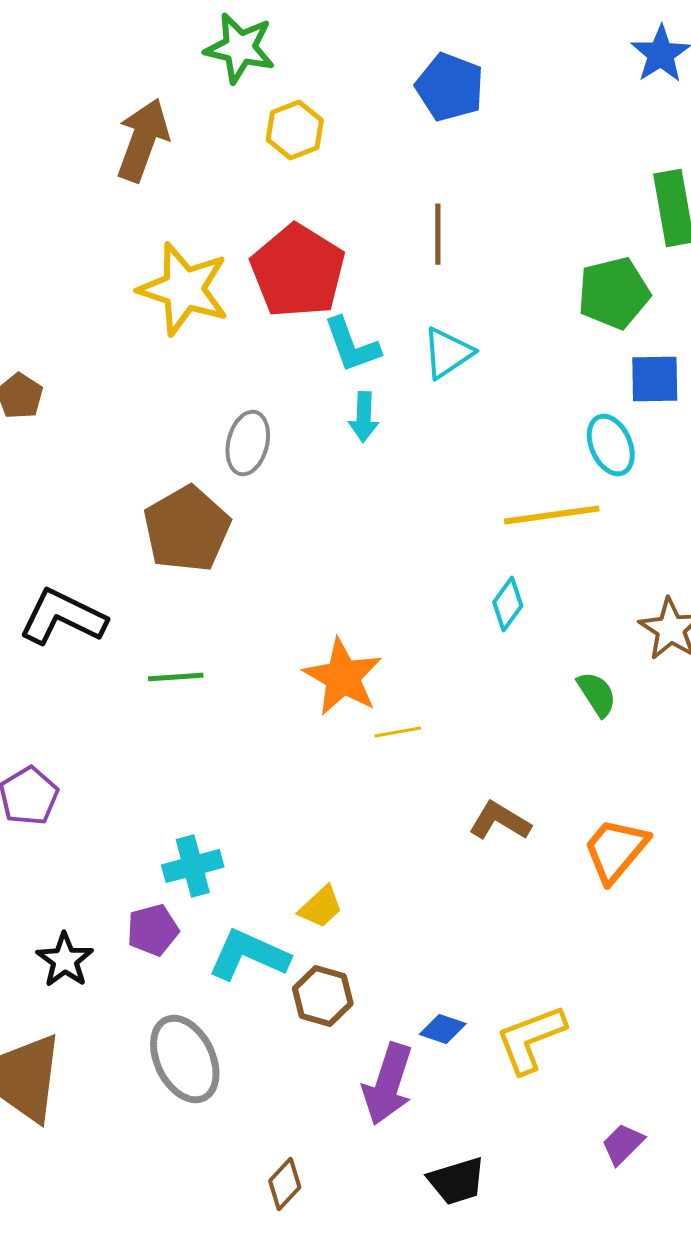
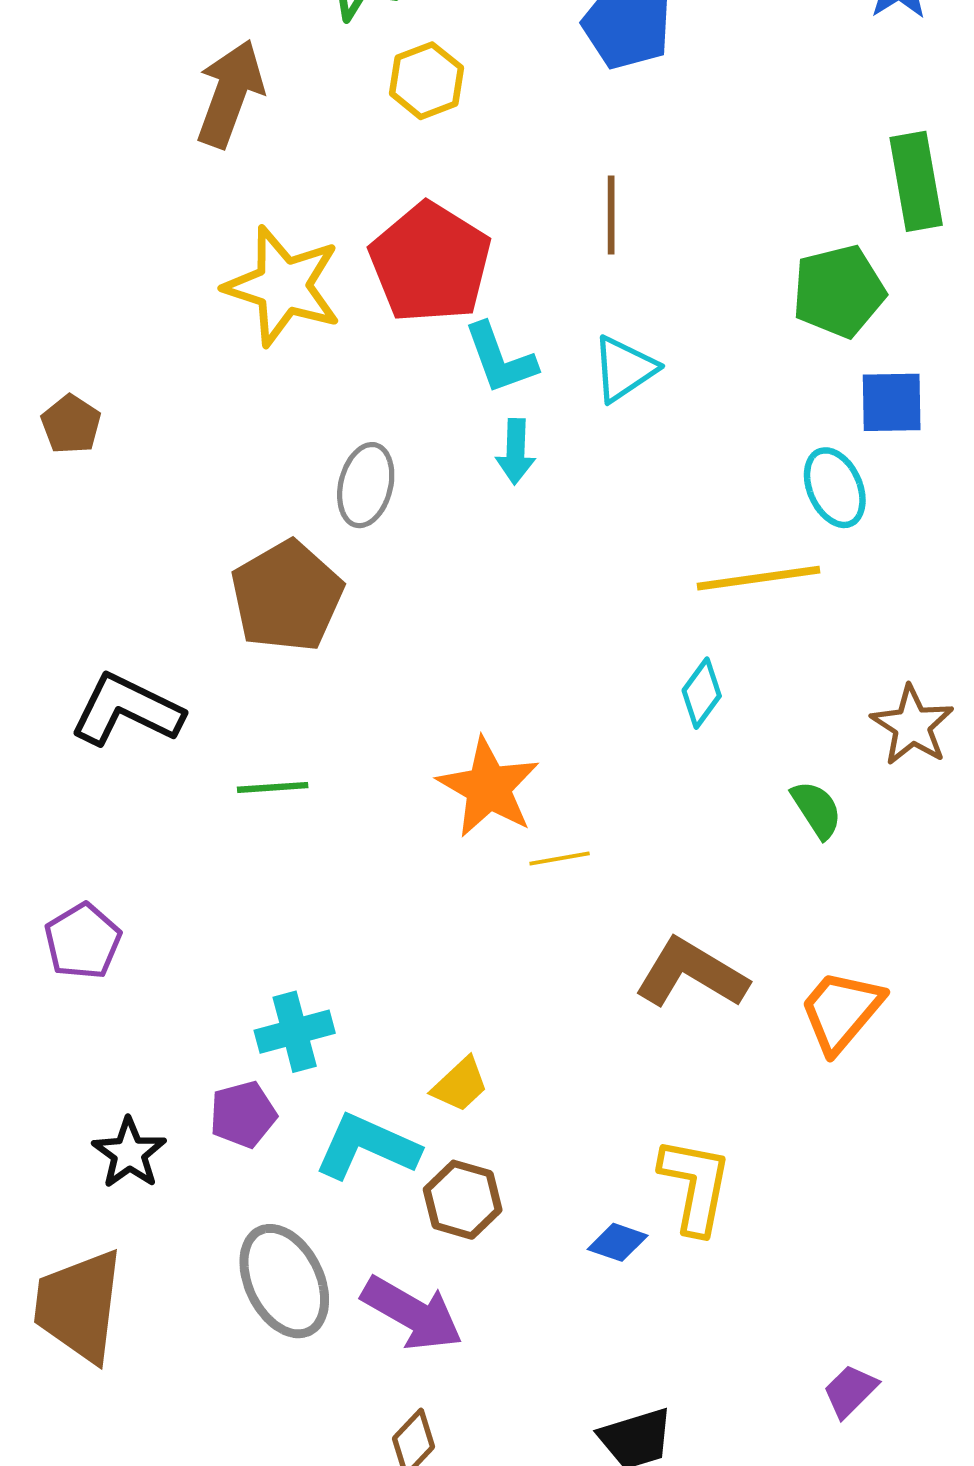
brown L-shape: (500, 821) -> (691, 974), size x1.4
yellow L-shape: (531, 1039) -> (695, 1185), moved, turned 122
purple arrow: (388, 1084) -> (412, 1313), moved, turned -78

